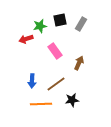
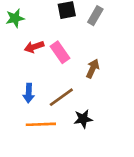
green star: (40, 26) -> (15, 18), moved
red arrow: (26, 39) -> (34, 47), moved

